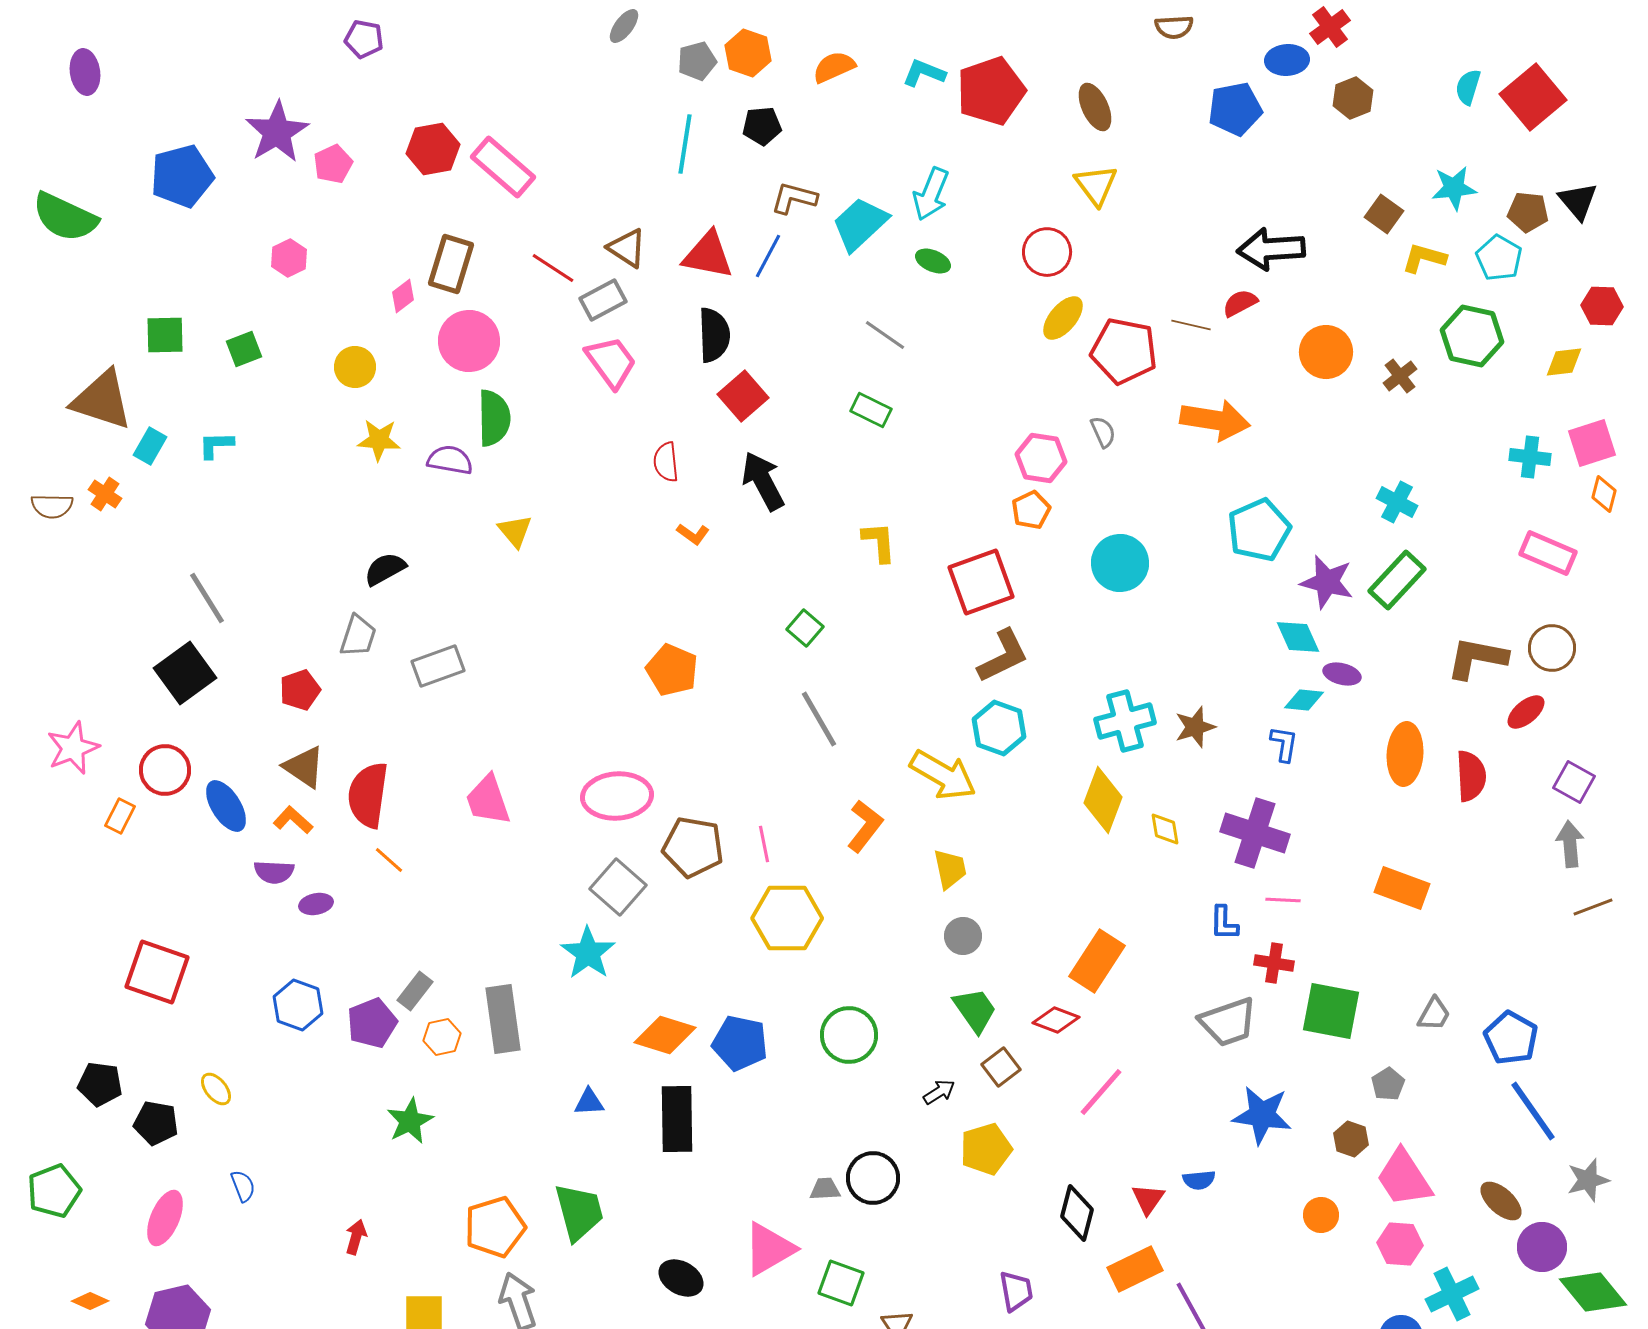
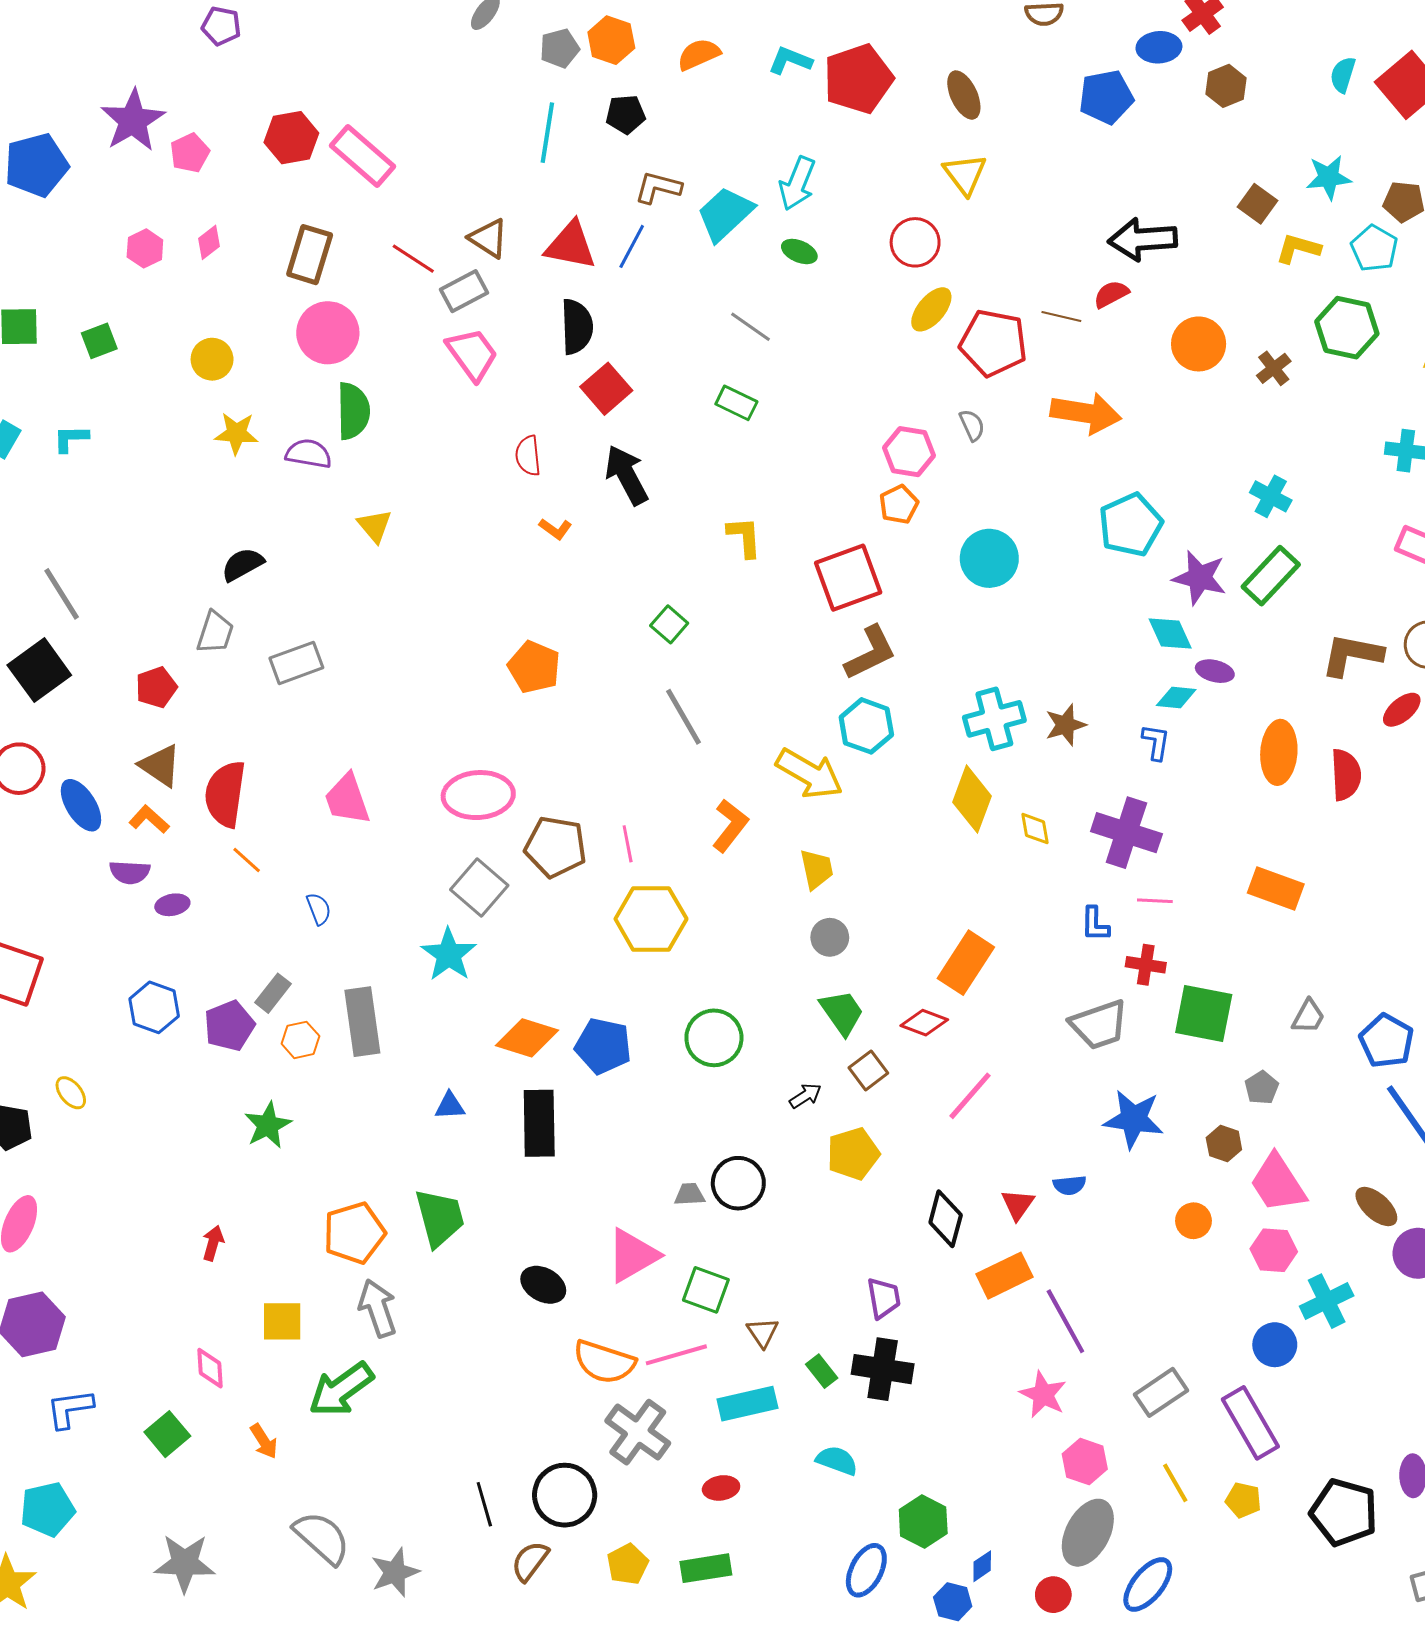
pink diamond: (403, 296) -> (209, 242), moved
blue semicircle: (243, 1186) -> (319, 909), moved

